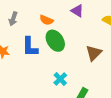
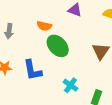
blue L-shape: (30, 47) -> (33, 70), moved

